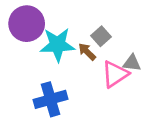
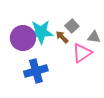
purple circle: (27, 24) -> (23, 38), moved
gray triangle: (132, 63) -> (94, 37), moved

